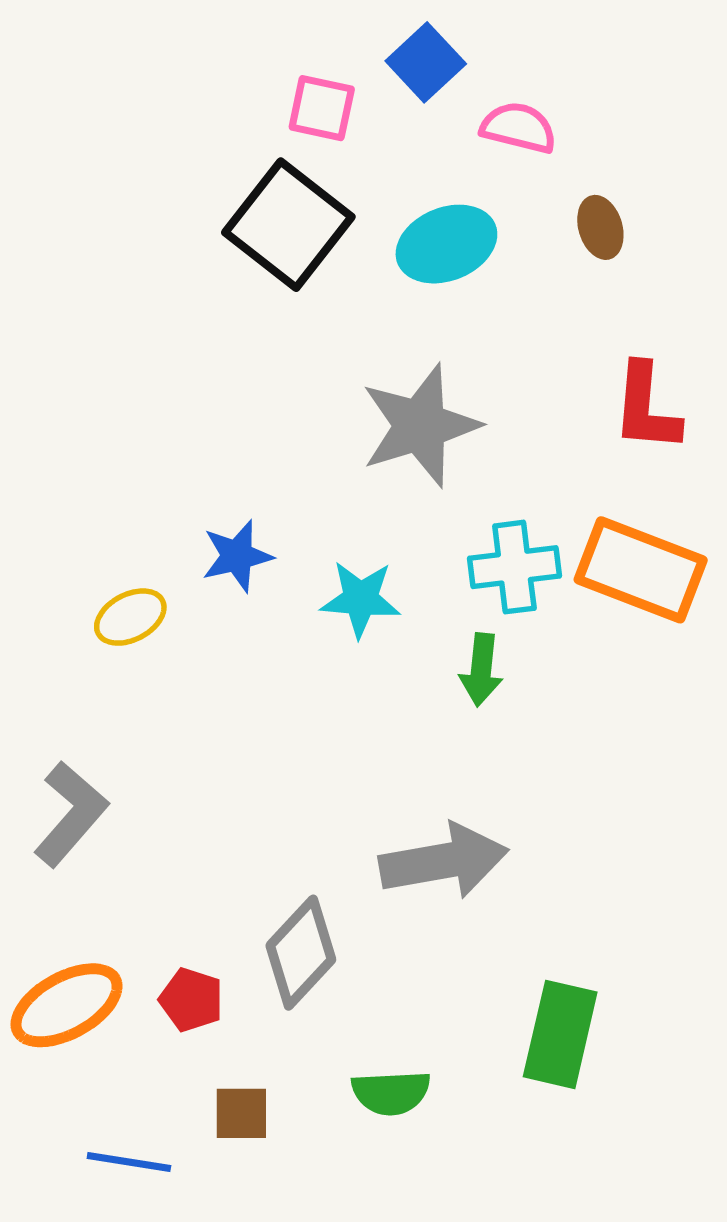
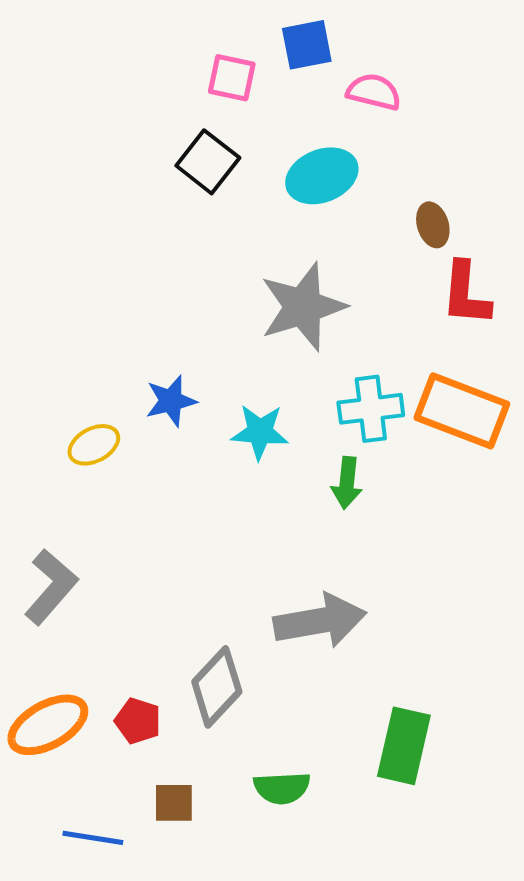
blue square: (426, 62) -> (307, 45), turned 32
black square: (288, 225) -> (208, 162), size x0.7
brown ellipse: (600, 227) -> (433, 225), moved

